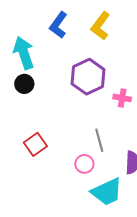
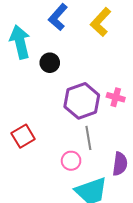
purple hexagon: (88, 77) -> (82, 101), moved
black circle: (24, 84) -> (50, 63), moved

